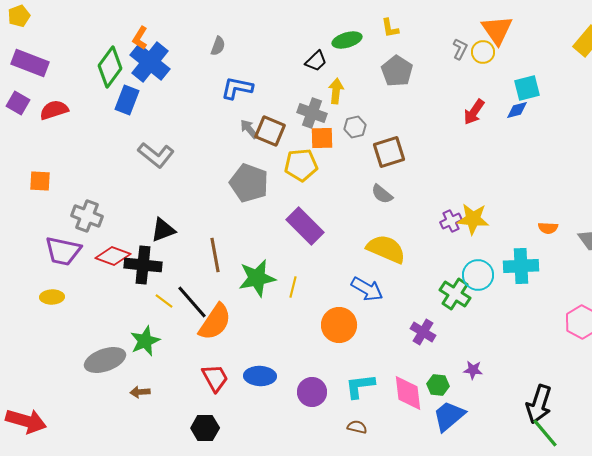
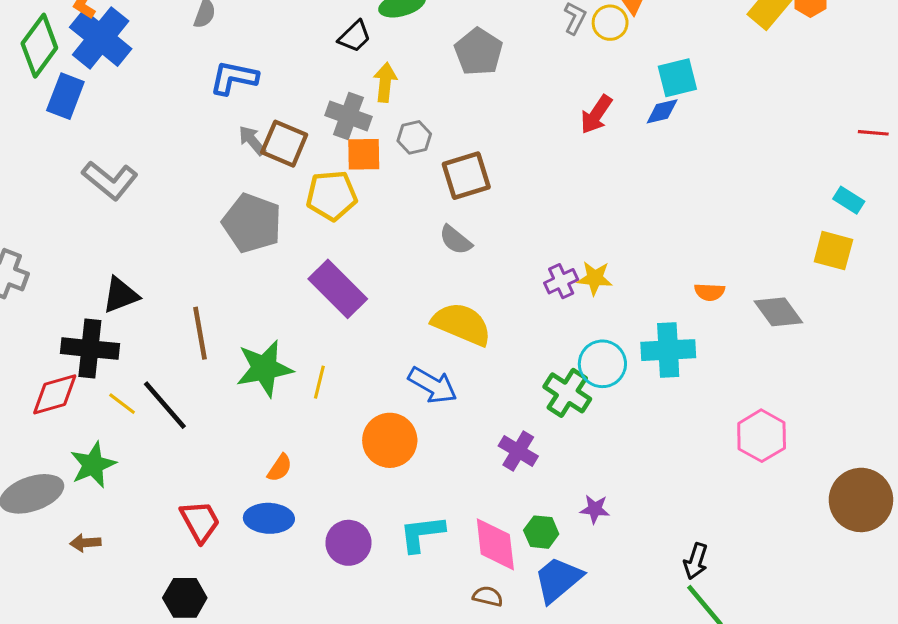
yellow star: (473, 219) -> (595, 278), size x0.7
red diamond: (113, 256) -> (55, 394), moved, turned -36
orange semicircle: (215, 322) -> (280, 468), moved, size x0.5
black arrow: (539, 404) -> (696, 561), size x0.6
brown semicircle: (357, 427) -> (488, 596), moved

